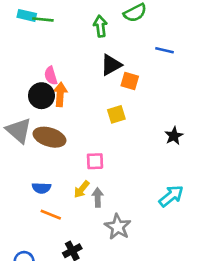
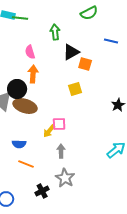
green arrow: (100, 26) -> (55, 32), moved
pink semicircle: (51, 76) -> (30, 52), moved
black circle: (41, 96) -> (17, 89), moved
yellow arrow: (82, 189) -> (49, 131), moved
gray star: (118, 227) -> (65, 178), moved

